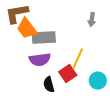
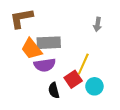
orange trapezoid: (27, 29) -> (31, 49), moved
cyan circle: (98, 81) -> (94, 86), moved

